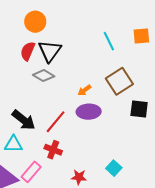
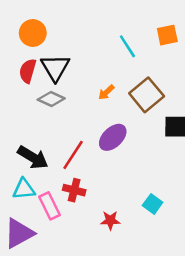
orange arrow: (84, 90) -> (106, 92), moved
purple ellipse: (89, 112) -> (113, 137), turned -35
pink rectangle: (31, 172) -> (50, 206), moved, turned -60

